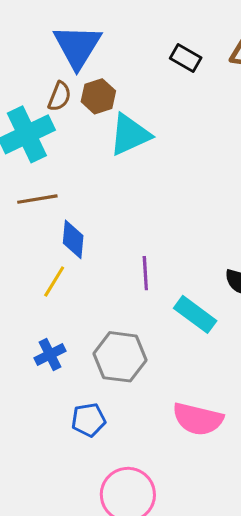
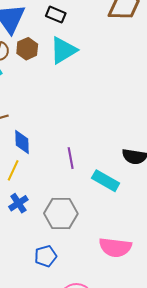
black rectangle: (186, 58) -> (56, 15), moved
cyan triangle: (130, 135) -> (63, 50), moved
blue cross: (50, 354) -> (18, 203), moved

